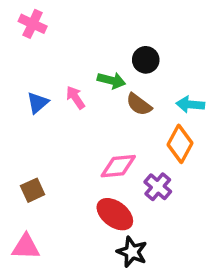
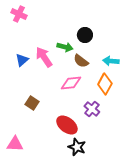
pink arrow: (75, 98) -> (44, 57), size x1.5
pink diamond: (118, 166) -> (71, 83), moved
brown square: (33, 190) -> (32, 103), moved, turned -32

